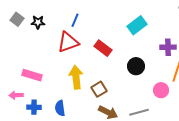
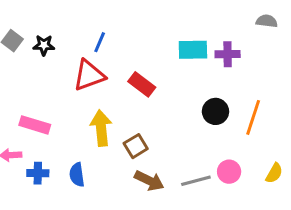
cyan rectangle: (137, 25) -> (193, 50), turned 36
purple cross: (168, 47) -> (228, 54), moved
black circle: (136, 66) -> (215, 111), moved
pink circle: (161, 90) -> (229, 172), moved

